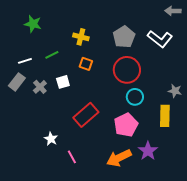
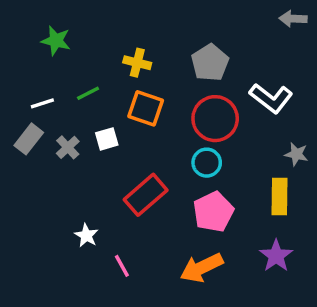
white L-shape: (160, 39) -> (271, 98), moved
orange square: (86, 64) -> (146, 108), size x1.5
cyan circle: (135, 97) -> (207, 163), moved
purple star: (148, 151) -> (276, 256), moved

